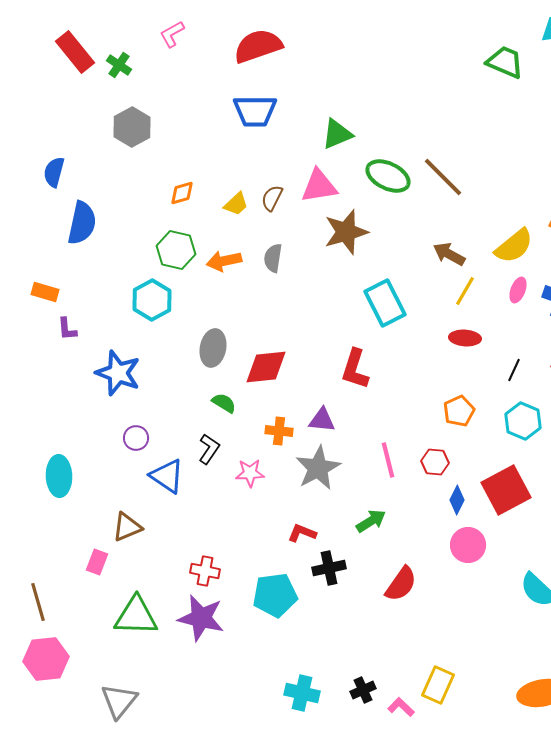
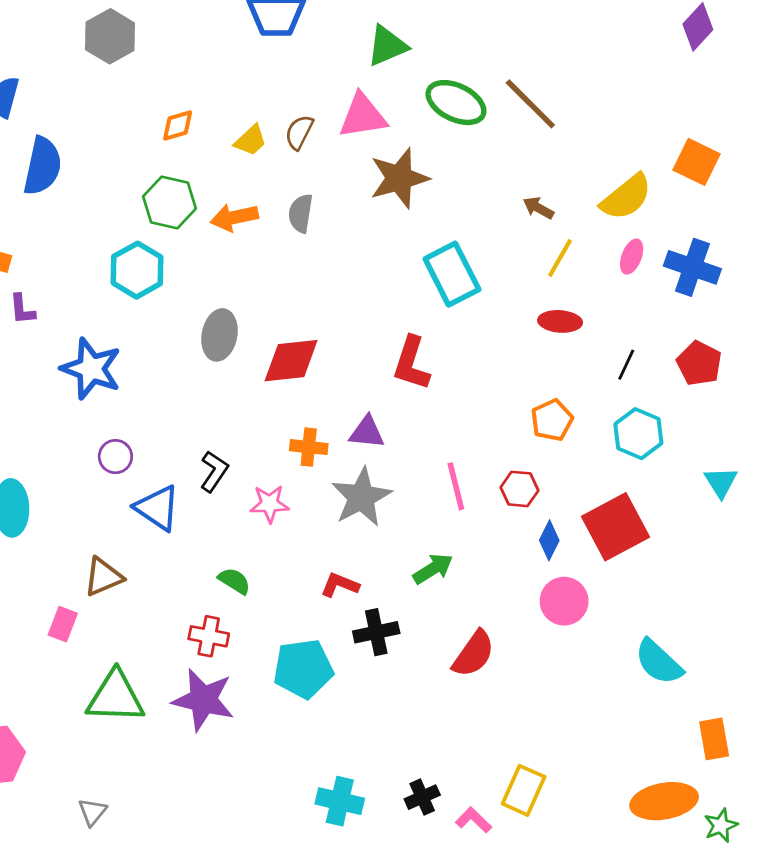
brown arrow: (449, 254) -> (538, 208), size x0.7
green semicircle: (224, 403) -> (234, 581), moved
gray triangle: (119, 701) -> (92, 812), size x0.6

